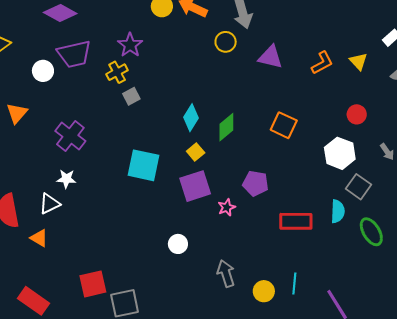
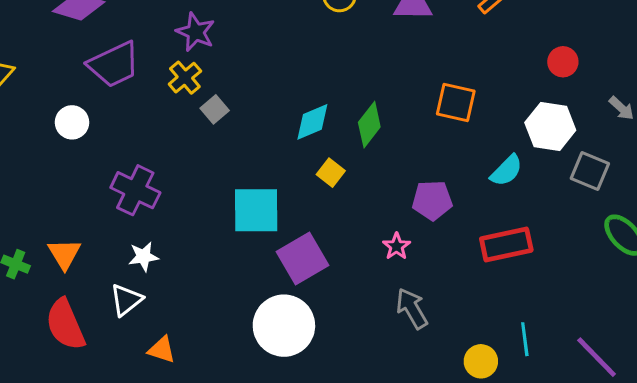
white circle: (43, 71) -> (72, 122), moved
orange triangle: (17, 113) -> (64, 254), moved
cyan diamond: (191, 118) -> (312, 122), turned 48
purple square: (195, 186) -> (302, 258), moved
cyan semicircle: (338, 211) -> (506, 171), moved, turned 55
orange triangle: (39, 238) -> (162, 350), moved
white circle: (178, 244) -> (284, 326), moved, size x2.0
gray arrow: (226, 273) -> (412, 309), moved

